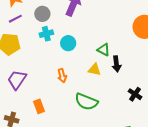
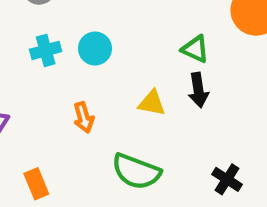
cyan cross: (46, 34) -> (46, 50), moved
green triangle: (104, 50) -> (195, 49), moved
black cross: (135, 94) -> (227, 179), moved

